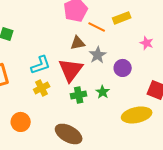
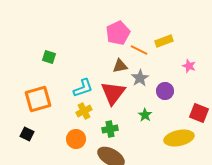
green cross: (79, 95) -> (110, 129), moved
orange circle: (21, 122) -> (76, 139), moved

